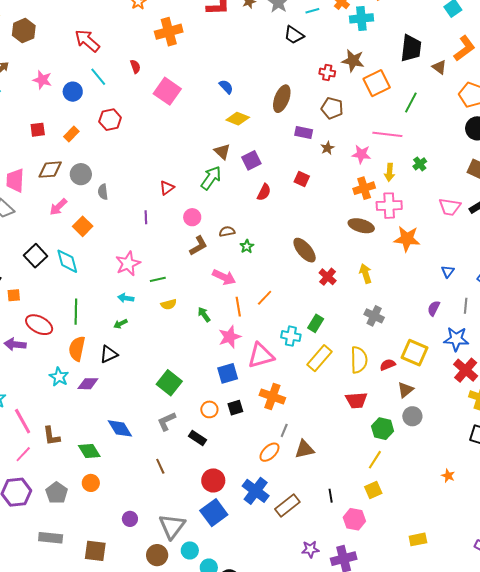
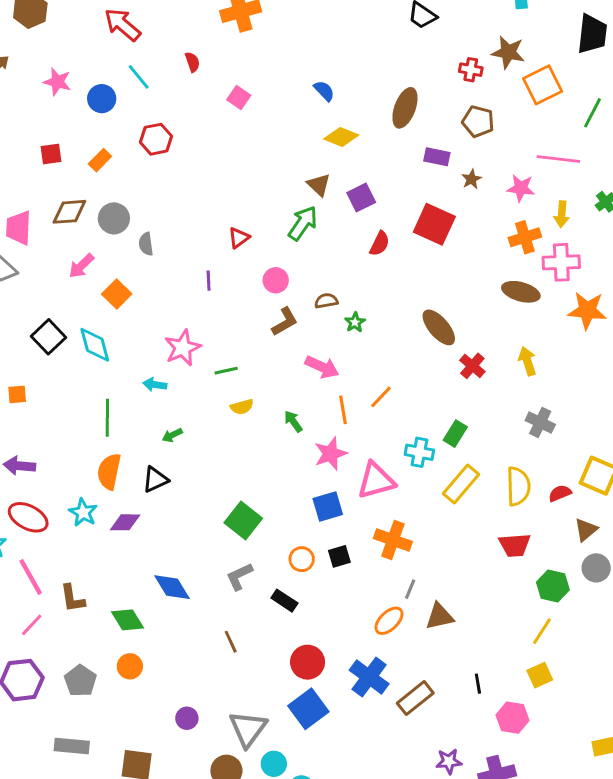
pink square: (167, 91) -> (239, 98), size x0.6
red square: (302, 179) -> (434, 224), size x1.8
cyan arrow: (126, 298) -> (155, 385), moved
red ellipse: (39, 325) -> (28, 517), moved

